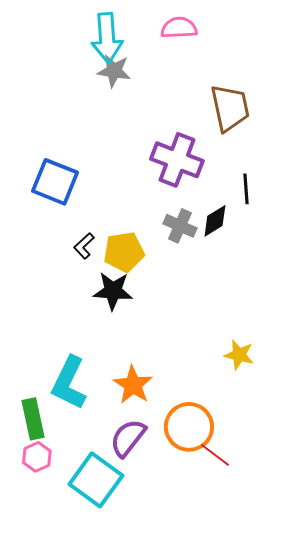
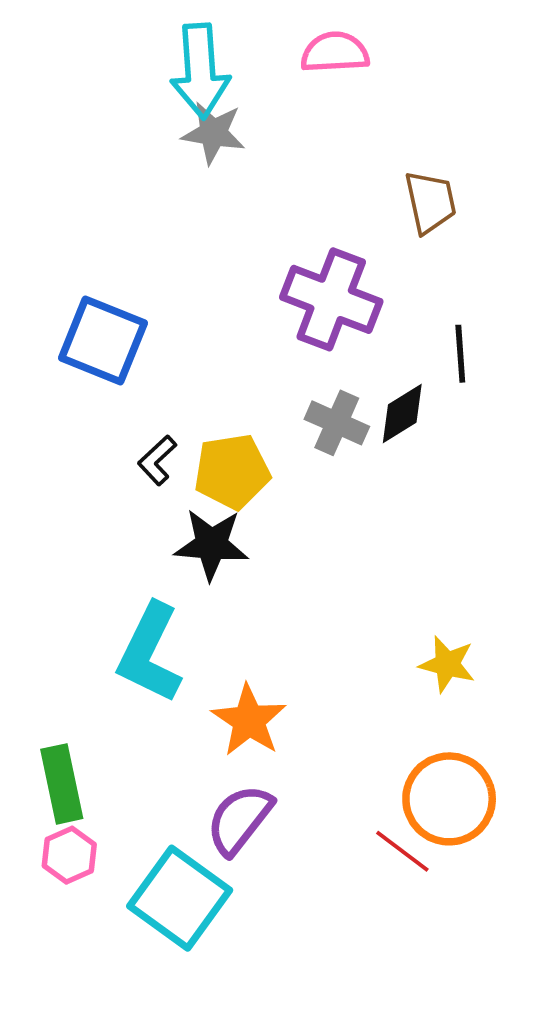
brown trapezoid: (230, 108) -> (430, 202), size x0.7
cyan L-shape: (69, 383) -> (150, 653), moved
orange circle: (189, 427) -> (449, 799), moved

